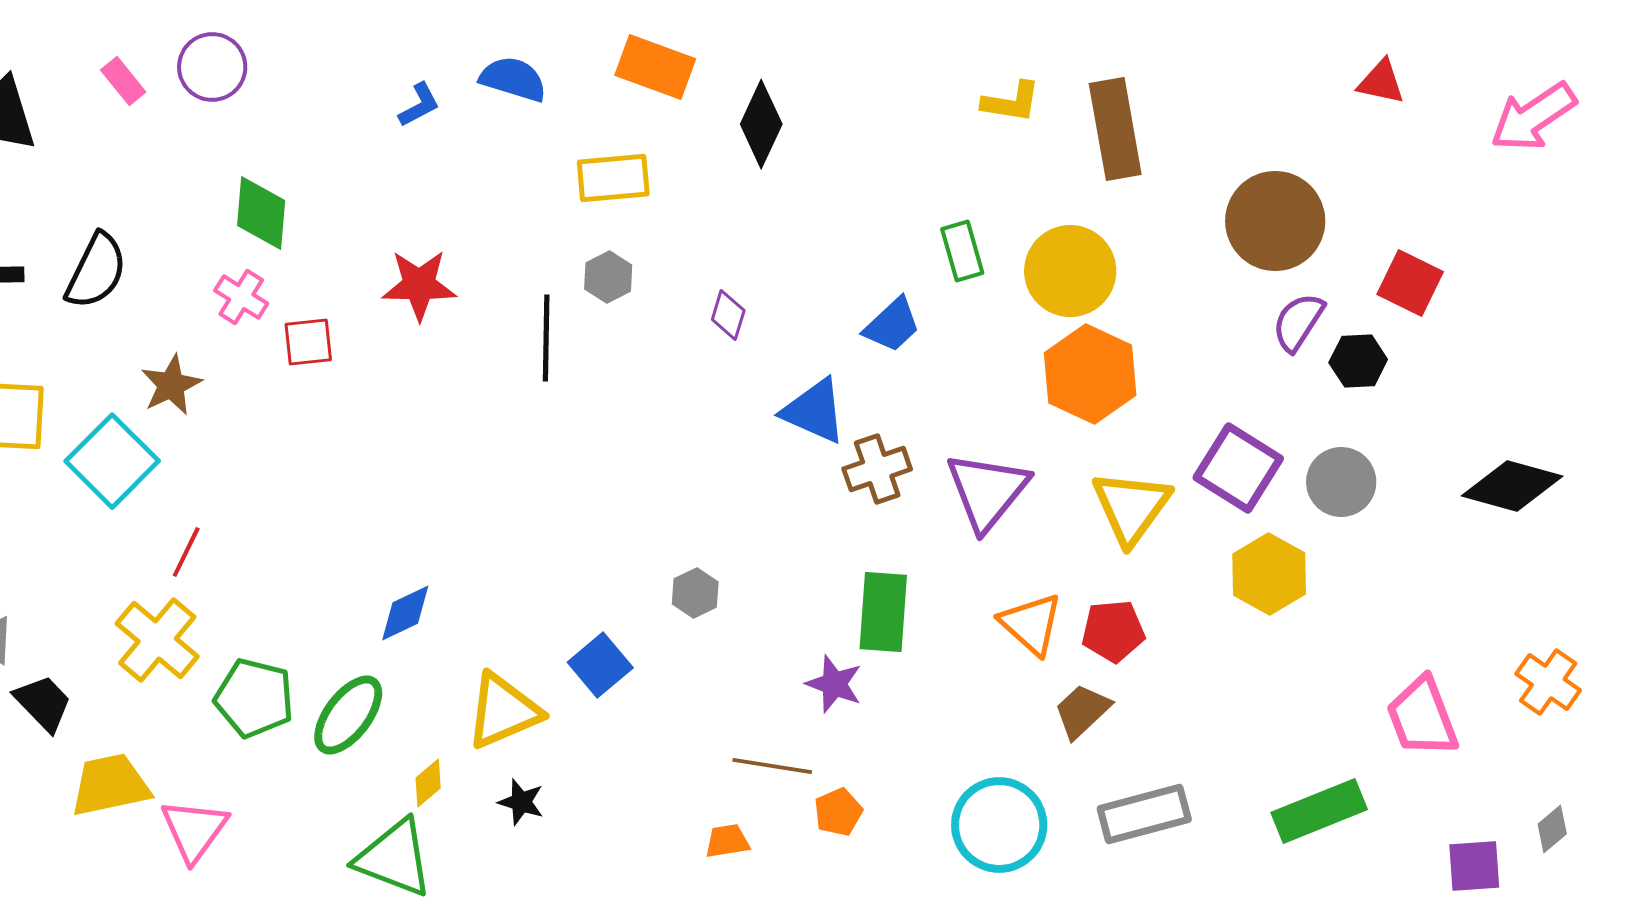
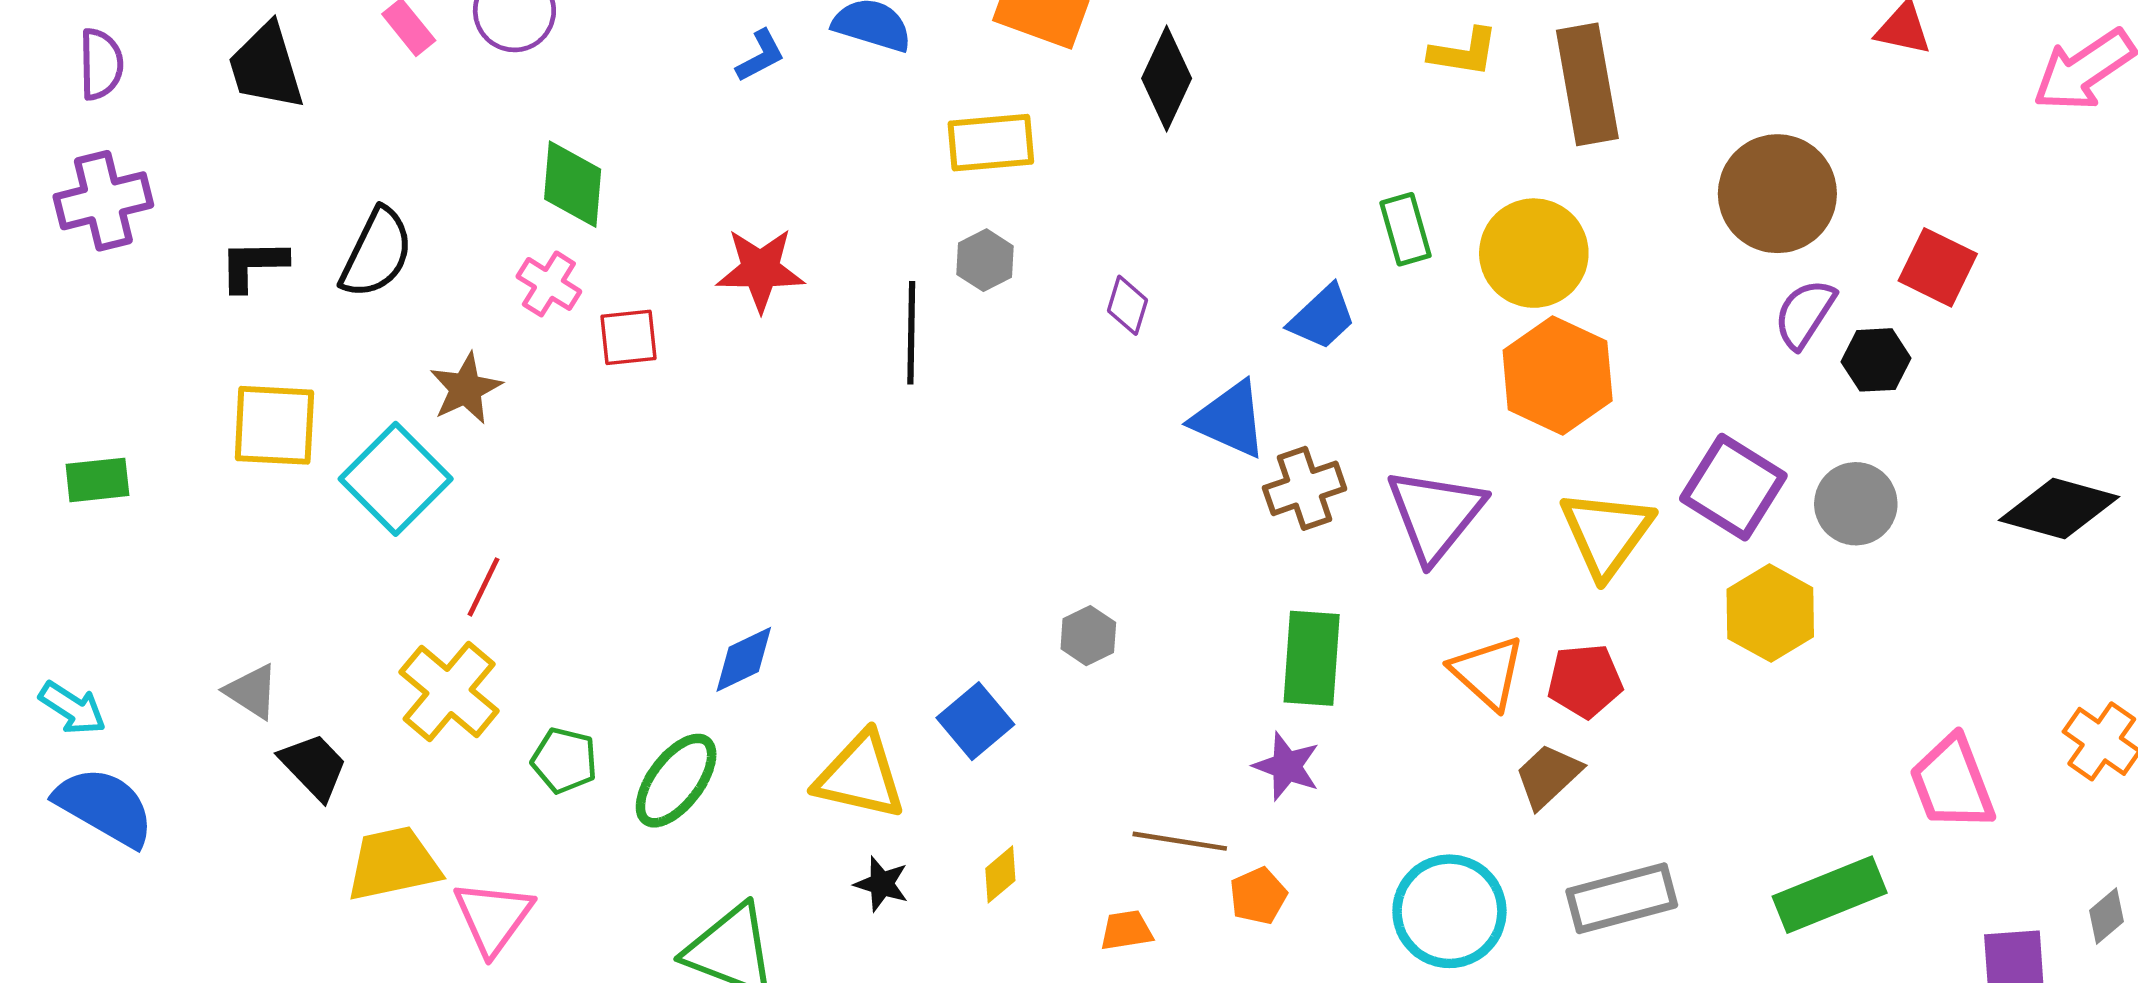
purple star: (834, 684) -> (1287, 766), moved
green pentagon: (254, 698) -> (564, 760), size x0.7
yellow triangle: (503, 711) -> (860, 776), turned 36
yellow diamond: (428, 783) -> (1000, 874), moved

